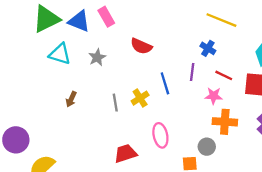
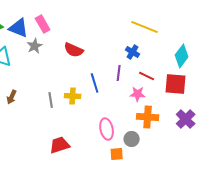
gray star: (97, 57) -> (35, 46), moved
yellow cross: (140, 98) -> (73, 96), turned 35
pink ellipse: (160, 135) -> (107, 129), moved

